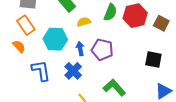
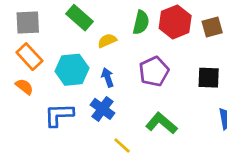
brown square: (161, 23) -> (212, 27), turned -35
purple pentagon: (102, 50) -> (154, 71), moved, turned -30
blue L-shape: (41, 71) -> (59, 115), turned -75

